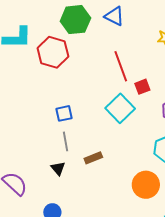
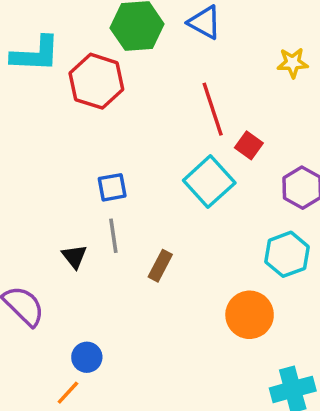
red square: (142, 87) -> (249, 145), turned -35
brown rectangle: (93, 158) -> (160, 266), turned -42
black triangle: (58, 168) -> (74, 256), moved

